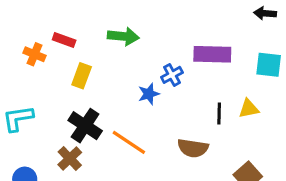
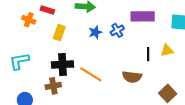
blue star: (149, 94) -> (95, 32), moved
black cross: (85, 126) -> (62, 64), turned -35
brown cross: (70, 158) -> (53, 86), turned 35

